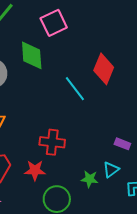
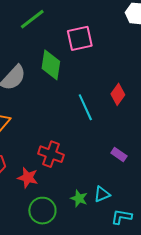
red diamond: (104, 69) -> (118, 94), size x0.7
purple rectangle: (122, 144) -> (119, 154), moved

